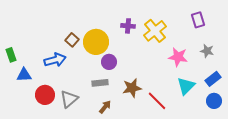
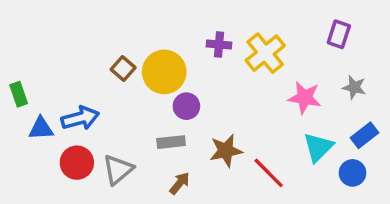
purple rectangle: (198, 20) -> (339, 34), turned 35
blue arrow: (55, 60) -> (80, 118), moved
blue circle: (214, 101) -> (352, 173), moved

